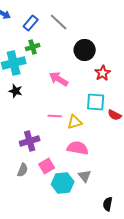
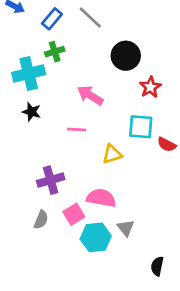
pink line: (55, 116) -> (77, 130), moved
pink semicircle: (78, 148) -> (101, 198), moved

